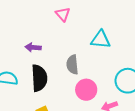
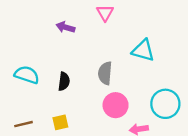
purple arrow: (33, 47) -> (65, 27), moved
black semicircle: (39, 78) -> (64, 81), size x0.6

